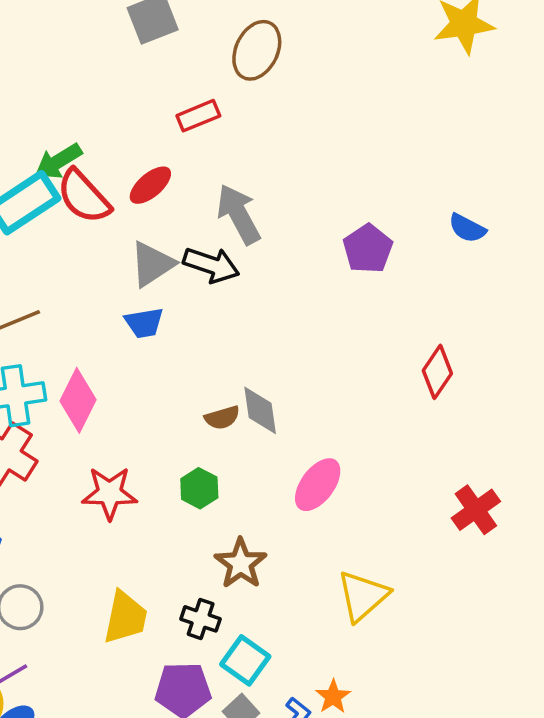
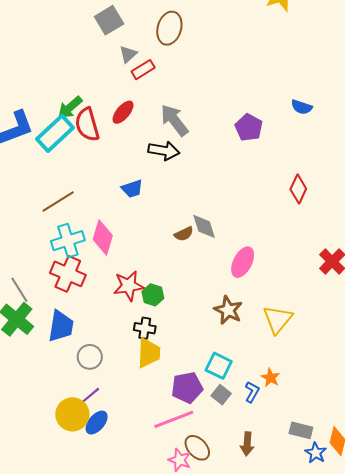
red semicircle: (84, 196) -> (87, 125), turned 36
gray triangle: (152, 264) -> (128, 54), moved, size x0.7
green hexagon: (199, 488) -> (153, 295), moved
brown star: (241, 564) -> (228, 310), moved
black cross: (201, 619) -> (145, 328), moved

